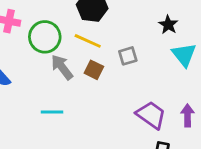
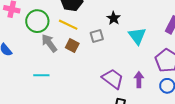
black star: (168, 25) -> (114, 18), moved

